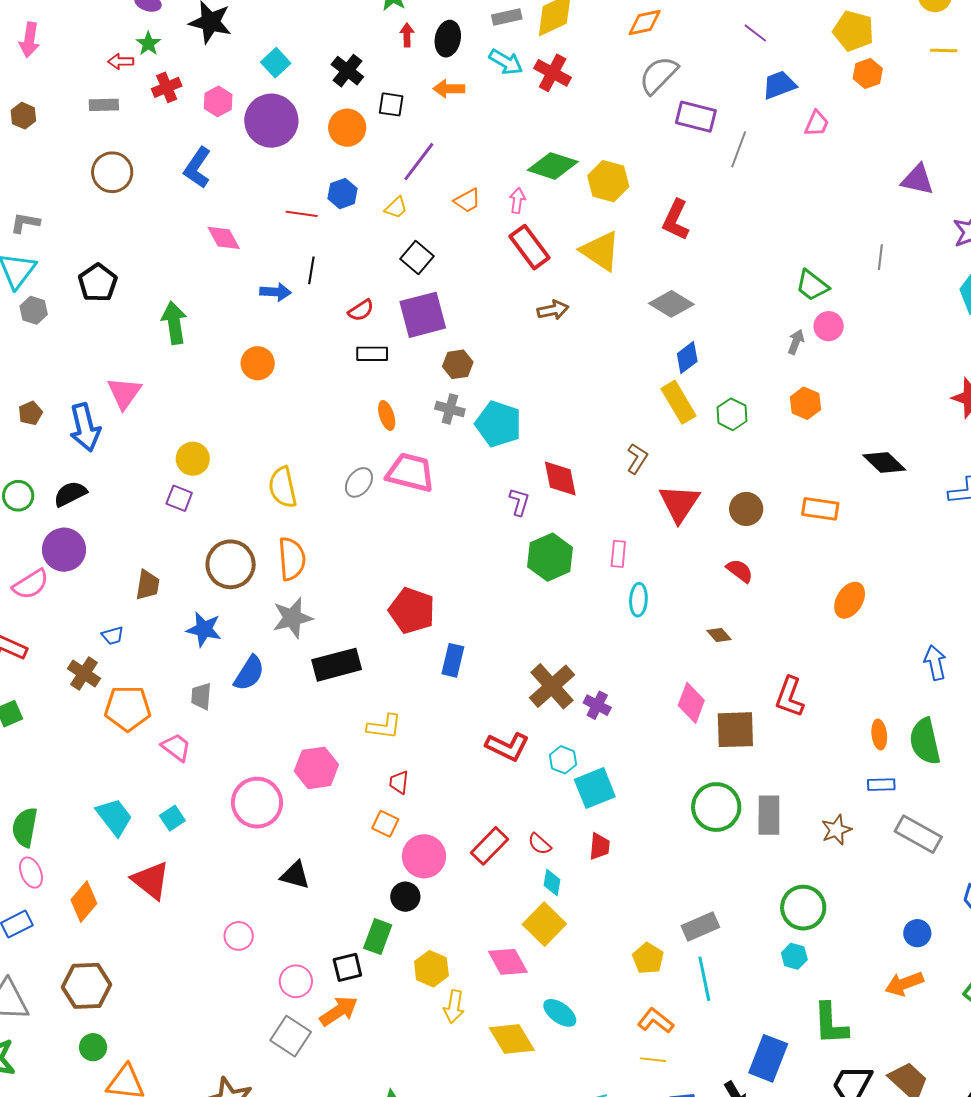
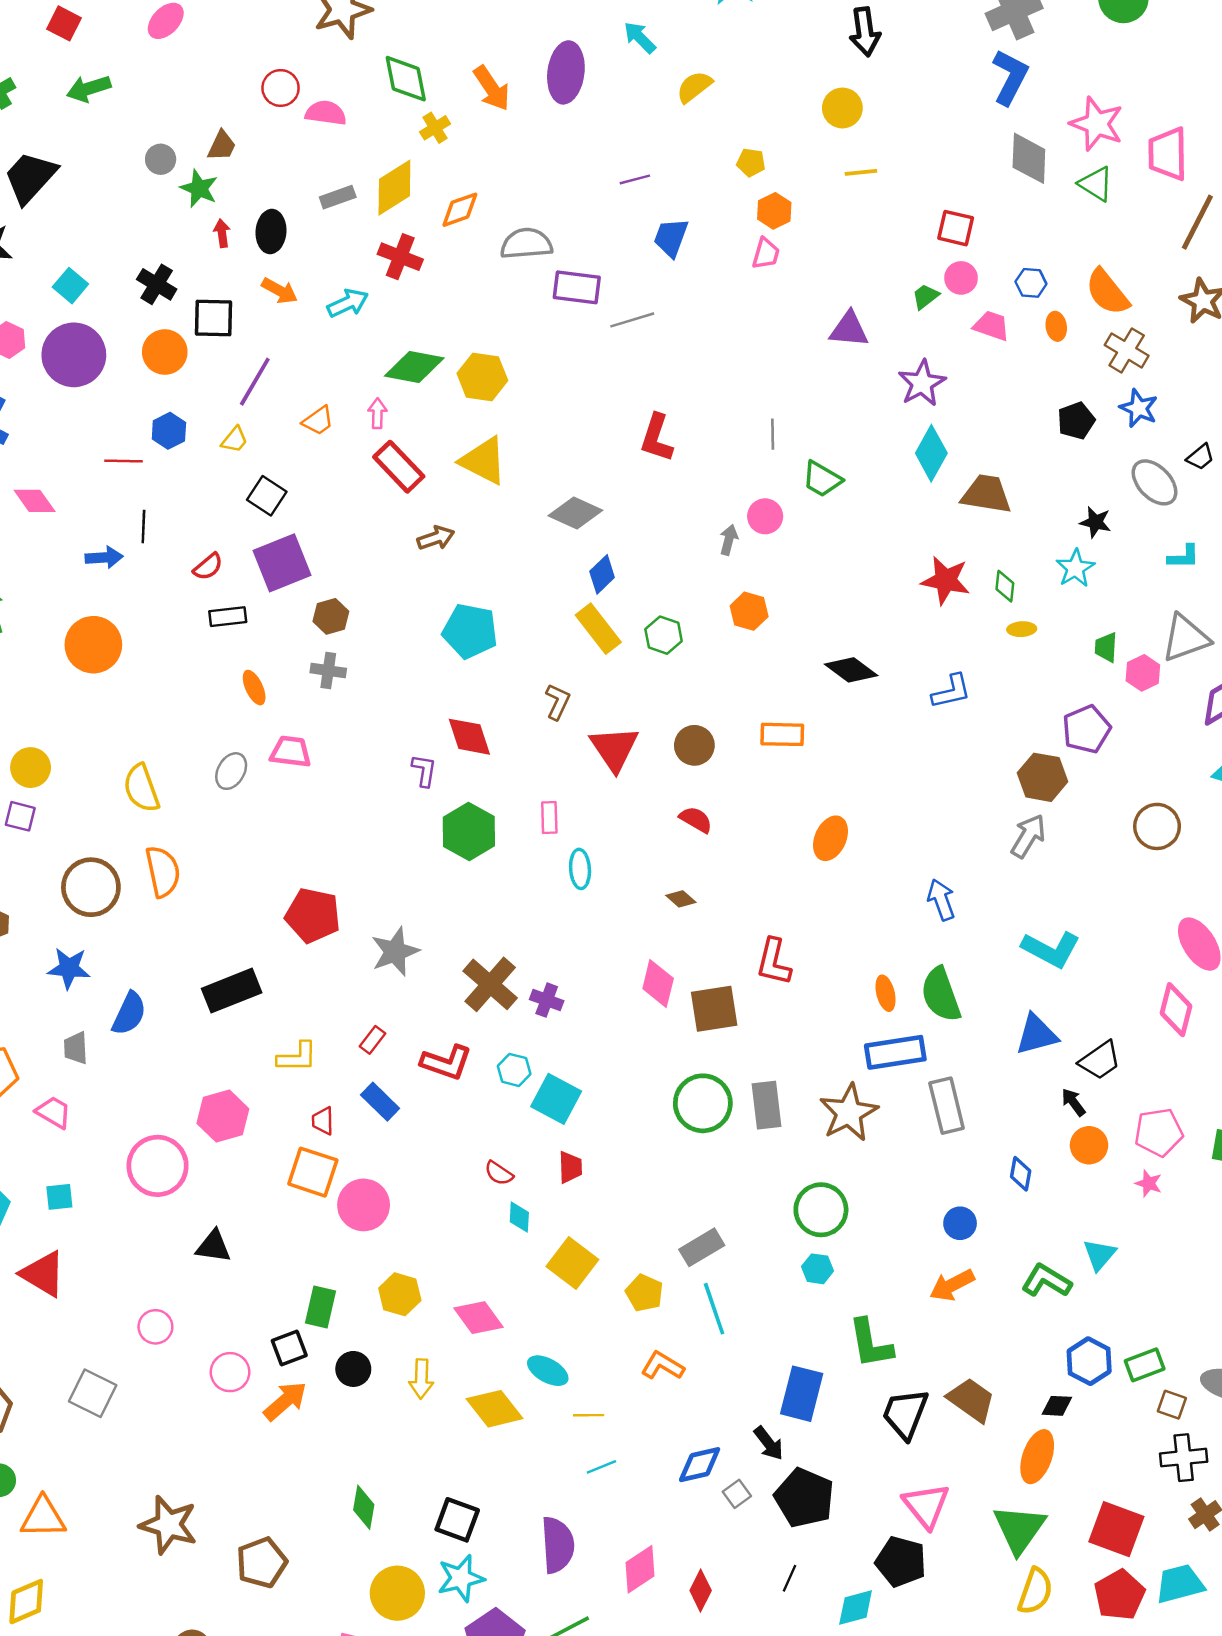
orange diamond: (645, 23) -> (460, 210), moved
yellow pentagon: (853, 31) -> (751, 162), size x0.6
purple line: (755, 33) -> (635, 179), turned -45
cyan arrow: (506, 62) -> (348, 303), moved, turned -48
gray semicircle: (659, 75) -> (526, 244), turned 48
blue trapezoid: (779, 85) -> (671, 238), turned -42
orange arrow: (449, 89) -> (280, 291), turned -144
black square: (391, 104) -> (213, 318), size x1.4
pink trapezoid: (817, 123) -> (766, 254), moved
gray line: (739, 149) -> (632, 320), turned 60
red L-shape: (676, 220) -> (657, 438), moved
gray line: (880, 257) -> (773, 434), moved
green trapezoid: (812, 285) -> (822, 479), moved
orange circle: (258, 363) -> (93, 645), size x1.4
cyan pentagon: (498, 424) -> (470, 631), moved
pink trapezoid: (410, 472) -> (291, 752), size x0.7
gray star: (292, 618) -> (395, 952), moved
blue rectangle: (453, 660) -> (380, 1102), moved, turned -52
blue rectangle: (881, 785) -> (895, 1052), size x1.8
cyan square: (595, 788) -> (556, 1099), turned -33
cyan square: (172, 818) -> (59, 1197), turned 35
orange square: (385, 824) -> (313, 1172), size x1.6
brown star: (836, 830) -> (849, 1113), size x1.6
gray rectangle: (918, 834) -> (947, 1106), turned 54
red rectangle: (489, 846) -> (372, 1040), moved, size x0.6
black circle: (405, 897) -> (353, 1369), moved
yellow square: (544, 924) -> (572, 1263), moved
yellow hexagon: (431, 969) -> (400, 1294), moved
gray square: (291, 1036) -> (93, 1393), moved
yellow line: (653, 1060) -> (589, 1415), moved

